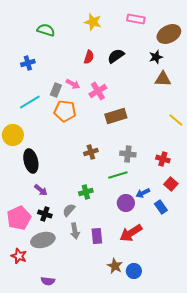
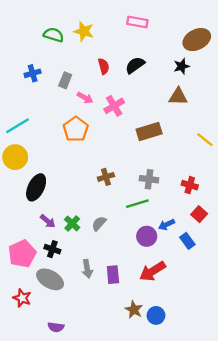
pink rectangle: (136, 19) -> (137, 22), moved
yellow star: (93, 22) -> (84, 31), moved
red semicircle: (89, 57) -> (104, 66), turned -32
brown triangle: (163, 79) -> (178, 97), moved
gray rectangle: (56, 90) -> (65, 80), moved
cyan line: (30, 102) -> (17, 126), moved
orange pentagon: (65, 111) -> (76, 129), turned 30
brown rectangle: (116, 116) -> (149, 131), moved
black ellipse: (31, 161) -> (36, 187), turned 40
green cross: (86, 192) -> (72, 223), moved, turned -32
gray semicircle: (69, 210) -> (99, 223), moved
gray ellipse: (43, 240) -> (50, 279), turned 45

